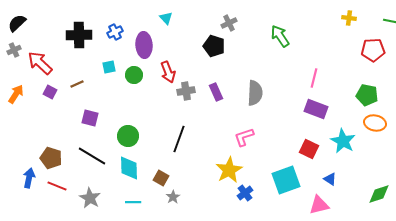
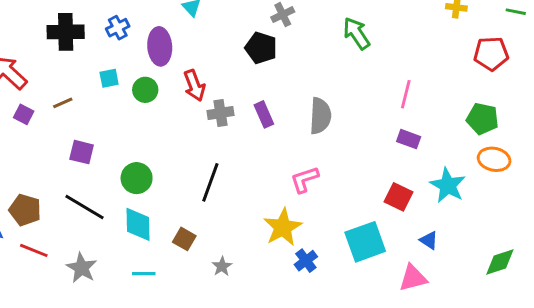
purple rectangle: (316, 109) -> (409, 139), size x0.7
gray star: (173, 197) -> (222, 266), moved

